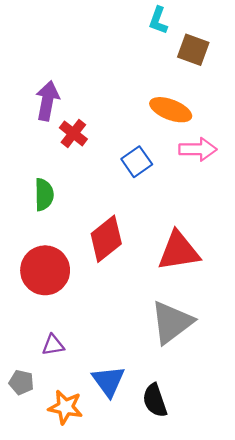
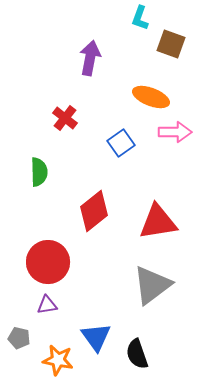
purple arrow: (47, 101) -> (90, 58), moved
red circle: (45, 270) -> (48, 262), moved

